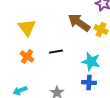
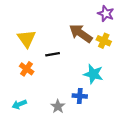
black line: (56, 52) -> (53, 54), moved
blue cross: (89, 83) -> (80, 96), moved

